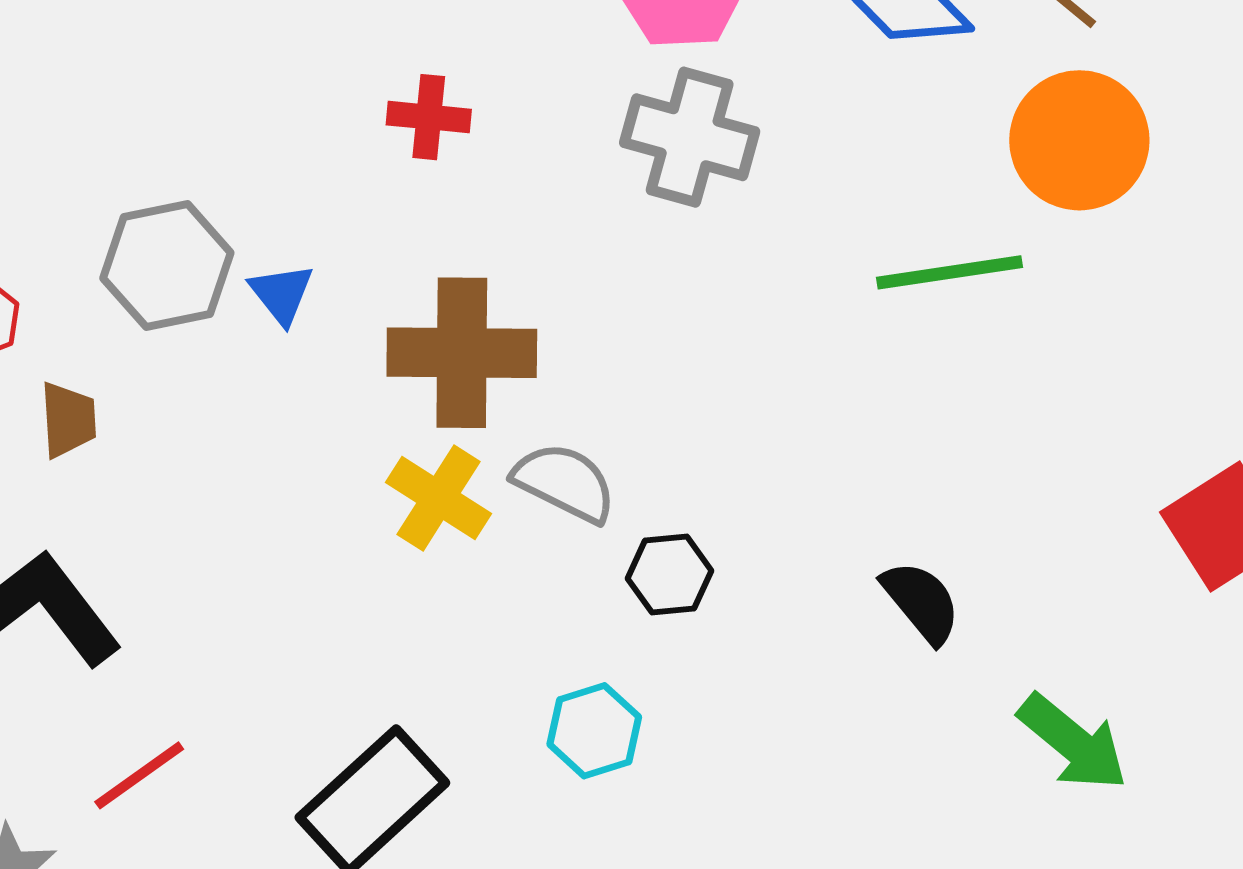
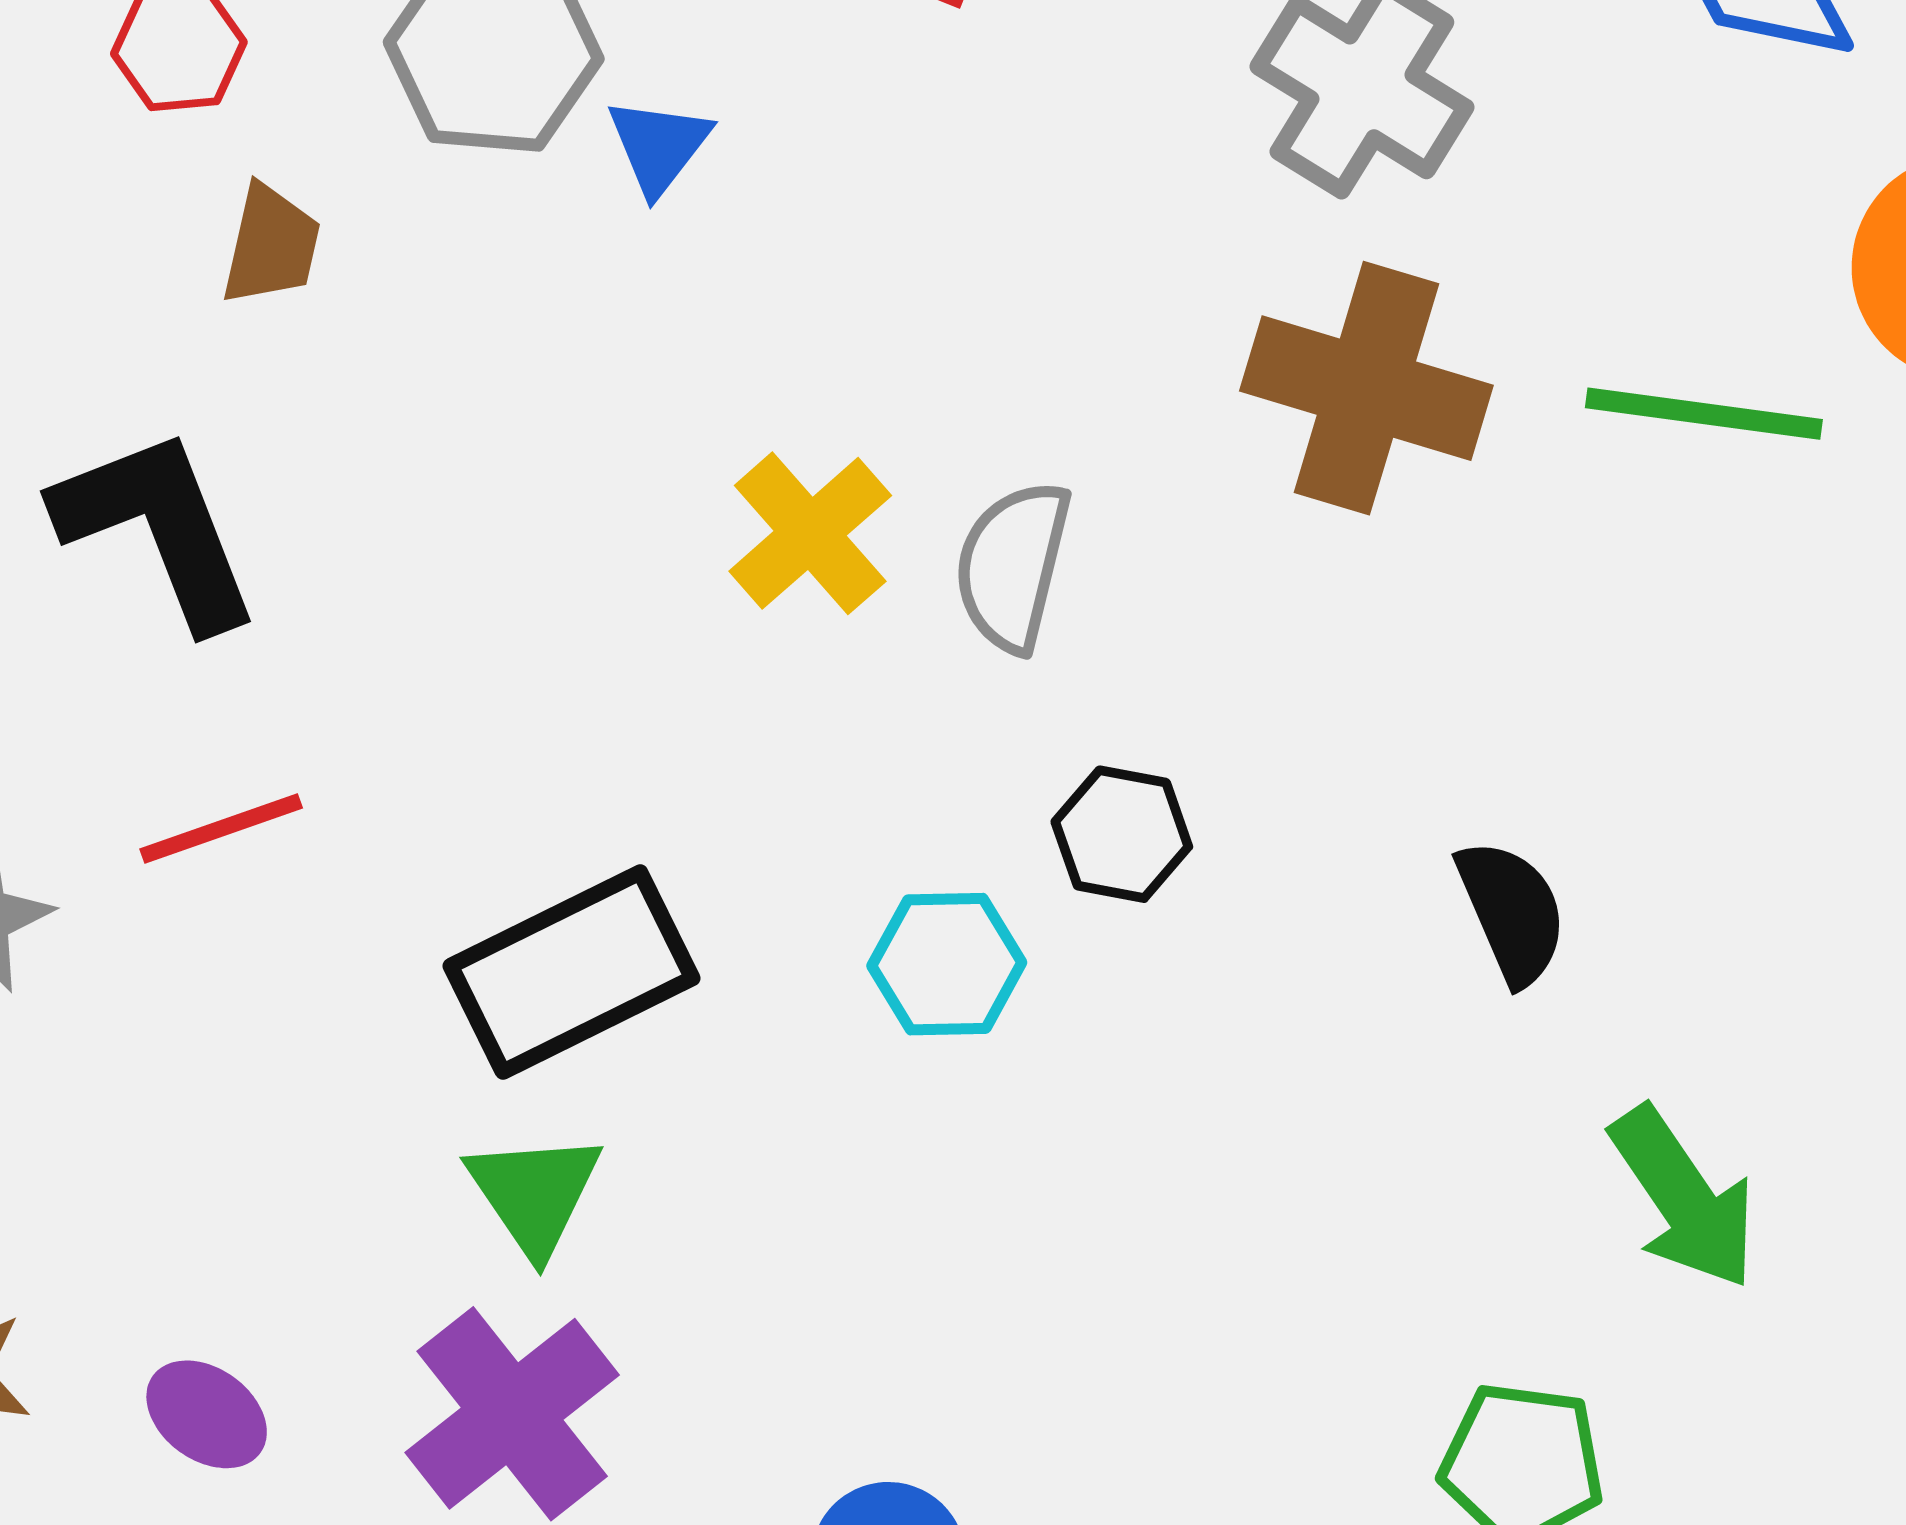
brown cross: (462, 353) -> (1366, 388), moved
gray semicircle: (565, 482) -> (1013, 566), turned -119
black hexagon: (670, 575) -> (1122, 834), moved

